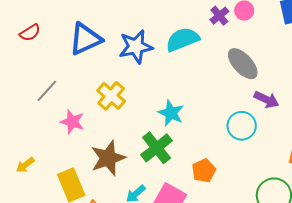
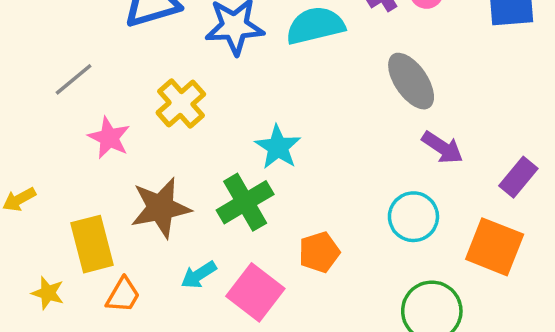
cyan circle: (242, 126) -> (413, 217), moved

